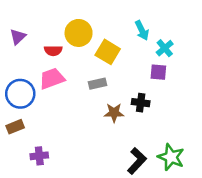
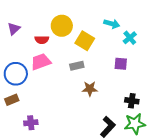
cyan arrow: (142, 30) -> (112, 24), turned -49
purple square: (158, 72) -> (121, 64), moved
black cross: (141, 103) -> (132, 101), moved
green star: (171, 157) -> (135, 124), turned -30

